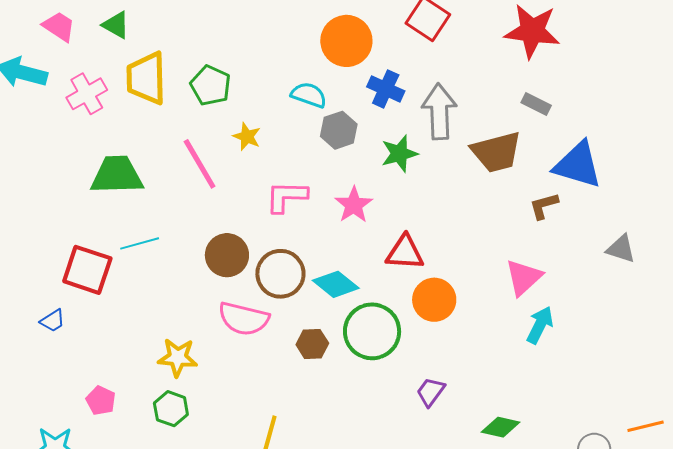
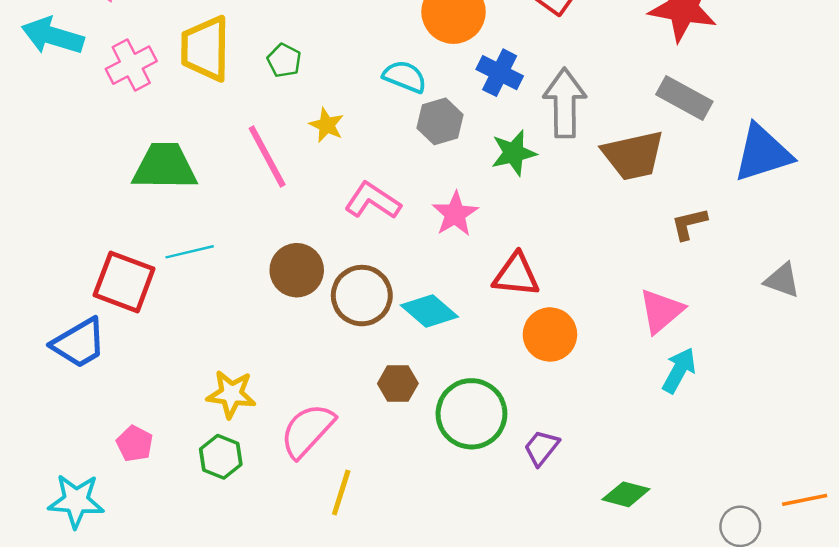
green pentagon: (211, 86) -> (284, 61), size x0.7
gray rectangle: (536, 104) -> (684, 98), size x1.5
blue triangle: (578, 165) -> (763, 153), moved, turned -36
pink L-shape: (286, 197) -> (373, 201), turned 30
pink semicircle: (244, 319) -> (307, 431), moved, turned 117
blue trapezoid: (53, 321) -> (79, 343), size x1.8
green circle: (372, 331) -> (471, 414), moved

